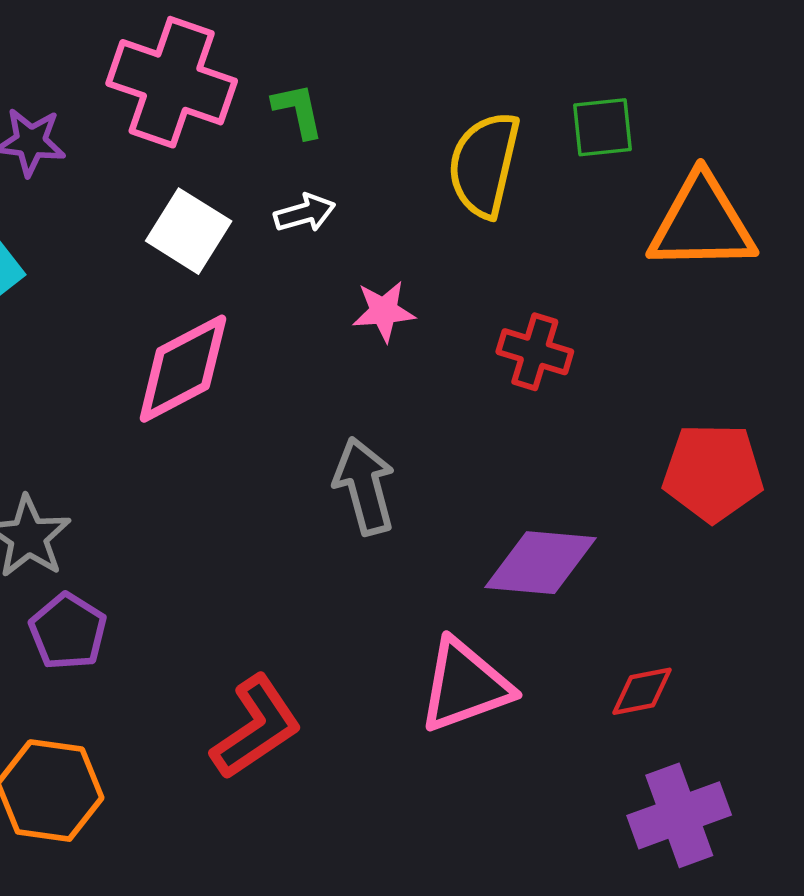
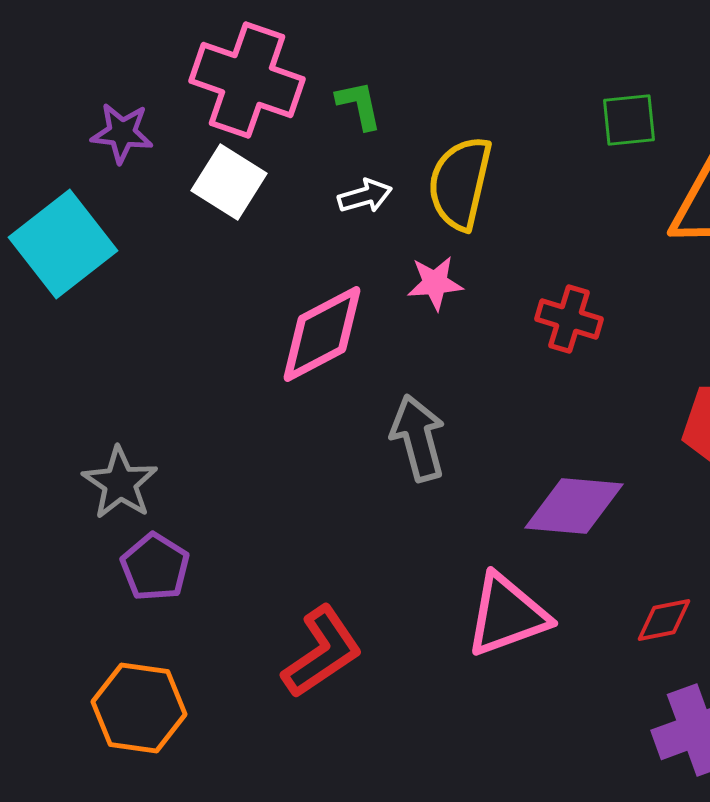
yellow semicircle: (484, 165) -> (460, 183), moved
white square: (189, 231) -> (229, 182), moved
pink diamond: (183, 369) -> (322, 334), moved

